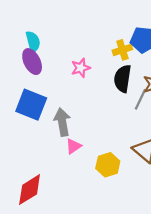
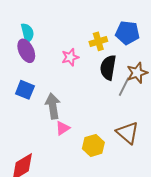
yellow cross: (122, 50) -> (98, 41), moved
blue square: (31, 105) -> (25, 90), size x0.7

